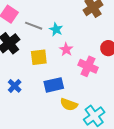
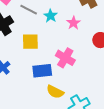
pink star: (66, 49) -> (73, 23), moved
pink cross: (88, 66) -> (65, 58), moved

